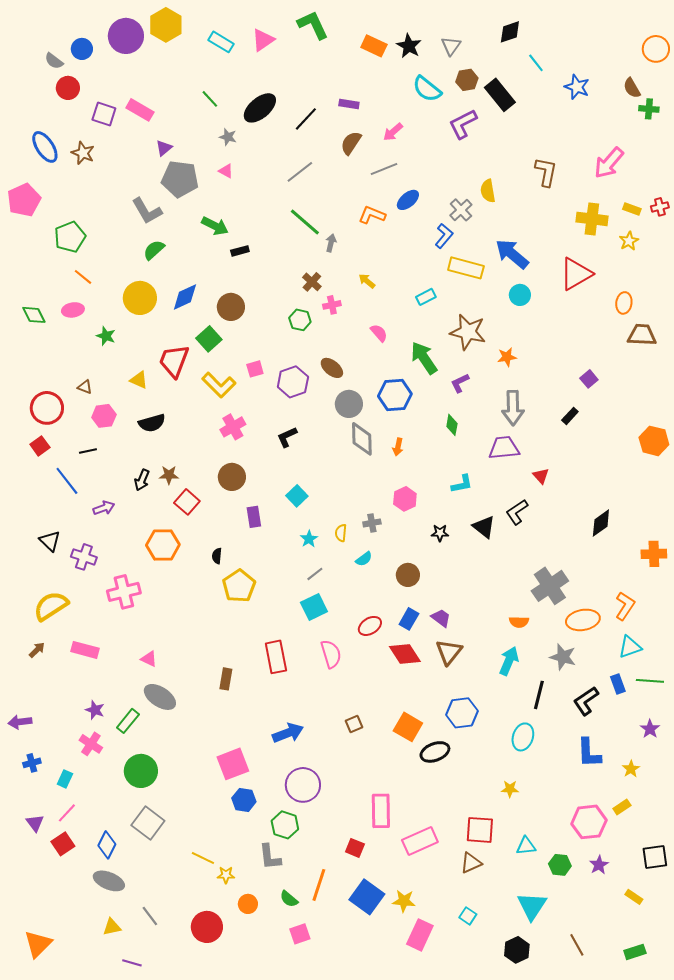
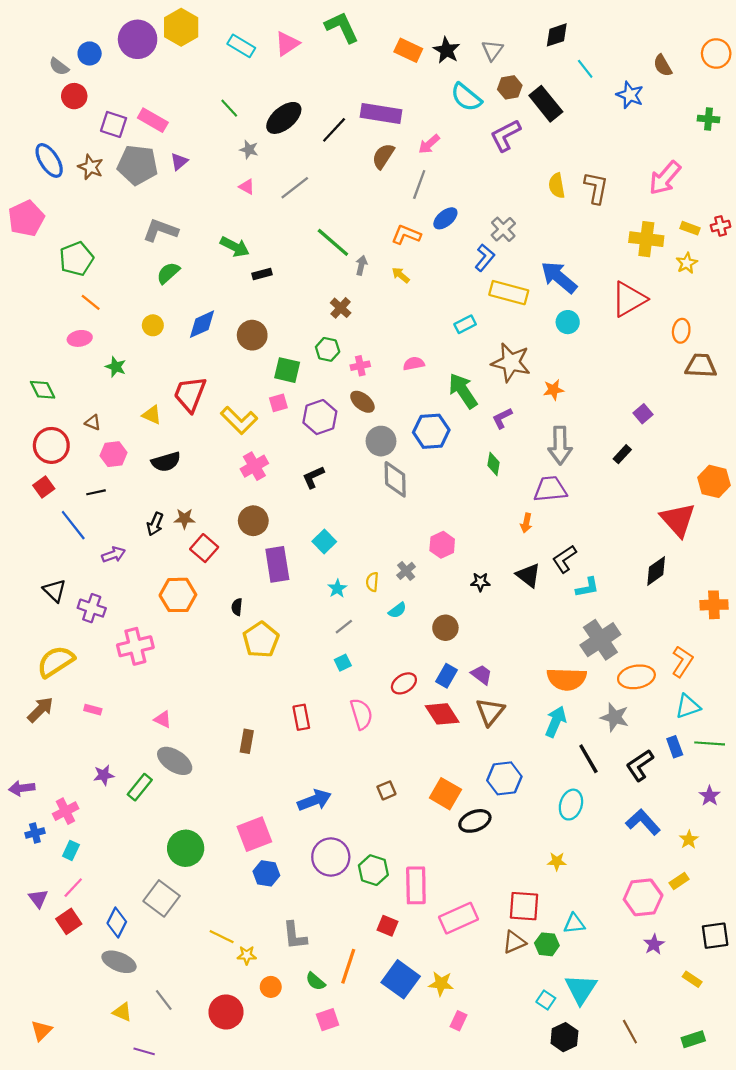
brown semicircle: (632, 88) -> (663, 66), moved
purple rectangle: (349, 104) -> (381, 114), size x1.8
gray line: (384, 169) -> (419, 184), turned -48
gray line: (300, 172) -> (295, 188), moved
gray pentagon: (180, 179) -> (138, 165), moved
yellow semicircle: (488, 191) -> (557, 186), moved
gray L-shape: (147, 211) -> (160, 230), turned 140
yellow arrow: (367, 281) -> (401, 275), moved
yellow circle: (140, 298) -> (153, 325), size x0.6
pink cross: (332, 305) -> (360, 366), moved
green diamond: (34, 315) -> (43, 390), moved
pink semicircle: (379, 333) -> (414, 364), turned -60
green square: (209, 339) -> (287, 370), moved, turned -35
orange arrow: (398, 447) -> (526, 523), moved
red triangle: (541, 476) -> (678, 520), moved, size x2.0
cyan L-shape: (462, 484) -> (587, 587), moved
purple rectangle: (254, 517) -> (277, 564), size x1.5
gray cross: (372, 523) -> (406, 571), turned -30
cyan square: (314, 607) -> (343, 663), size x0.6
orange semicircle: (519, 622) -> (567, 679), size x1.8
brown arrow: (37, 650) -> (40, 710), size x1.5
pink rectangle: (85, 650) -> (93, 710), size x0.6
red rectangle: (276, 657) -> (301, 717), size x0.7
black line: (539, 695) -> (588, 759), turned -44
purple star: (95, 710) -> (104, 775), turned -30
pink cross: (91, 744) -> (66, 811), moved, turned 30
blue L-shape: (589, 753) -> (643, 822), turned 140
green circle: (141, 771) -> (186, 848), moved
green hexagon: (285, 825) -> (373, 870), moved
green hexagon: (560, 865) -> (547, 944), moved
cyan square: (468, 916) -> (546, 1000), moved
yellow triangle: (112, 927) -> (122, 1012), turned 36
pink rectangle: (420, 935) -> (459, 1021), size x0.6
orange triangle: (38, 944) -> (41, 1031), size x0.7

